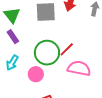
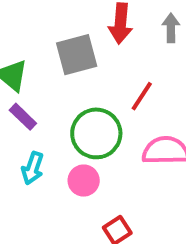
red line: (67, 49) -> (142, 96), moved

